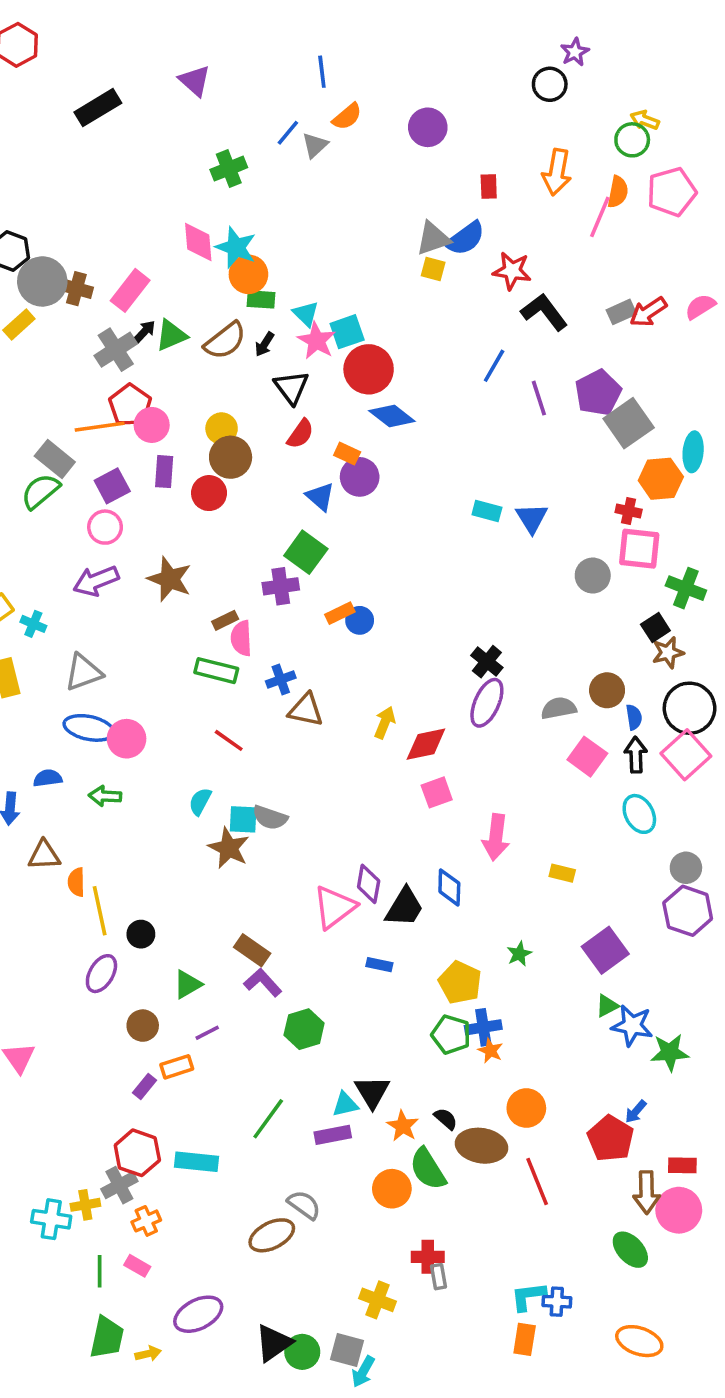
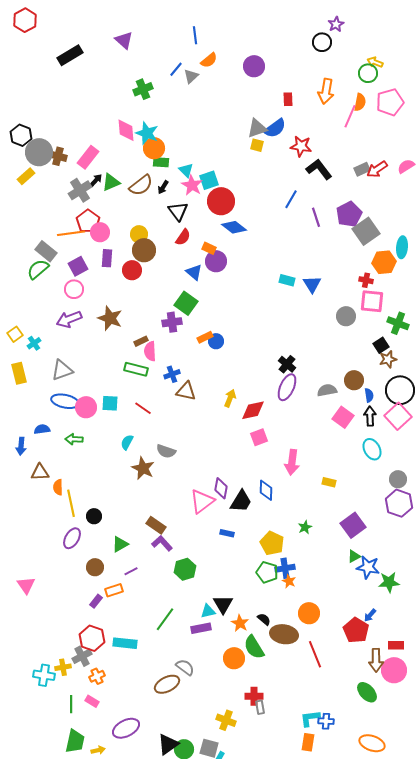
cyan cross: (33, 624) -> (34, 343), turned 32
cyan square: (243, 819) -> (110, 403), moved

